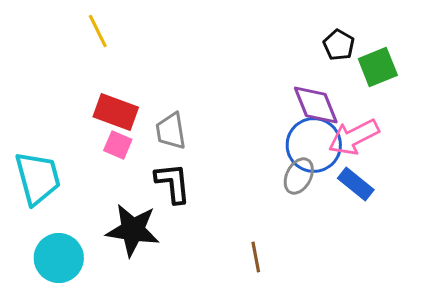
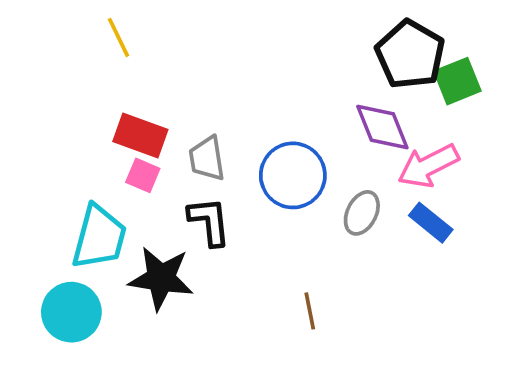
black pentagon: (339, 45) -> (410, 54), size x1.8
blue circle: (314, 145) -> (293, 175), moved
cyan trapezoid: (38, 178) -> (99, 237), moved, turned 30

